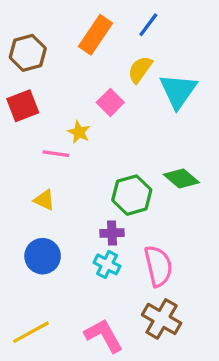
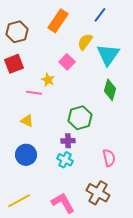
blue line: (148, 25) -> (100, 15), moved
green diamond: (181, 178) -> (110, 90), moved, turned 65
pink semicircle: (158, 266) -> (109, 158), moved, size x0.7

